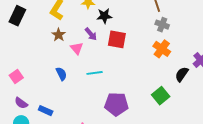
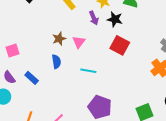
purple arrow: (91, 34) -> (94, 18), moved
brown star: (59, 35) -> (59, 39), moved
blue rectangle: (46, 111) -> (32, 78), moved

